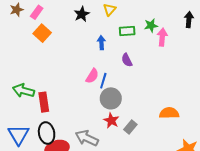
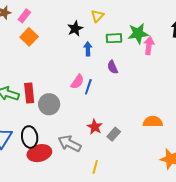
black star: (82, 14) -> (75, 29), moved
green star: (151, 25) -> (138, 33), size x1.5
gray circle: (111, 98) -> (49, 104), moved
red rectangle: (44, 102) -> (29, 93), moved

